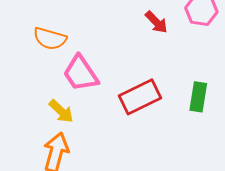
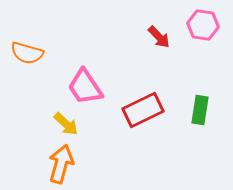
orange semicircle: (50, 39) -> (27, 53), moved

